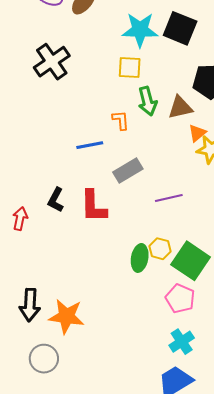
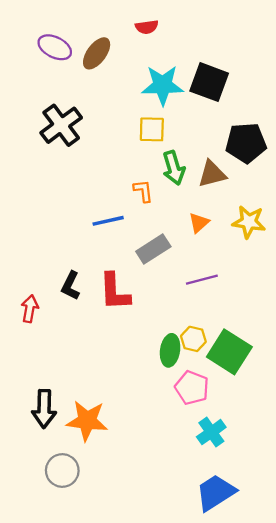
orange triangle: (197, 133) -> (199, 223), moved
pink pentagon: (180, 298) -> (192, 388), moved
cyan cross: (182, 342) -> (211, 432), moved

